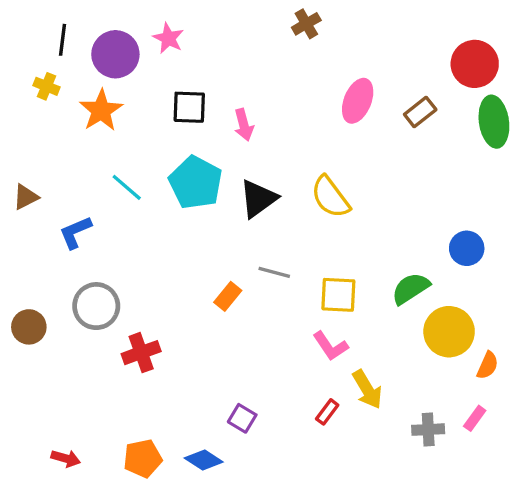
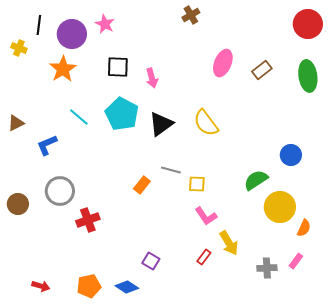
red circle: (475, 64) -> (308, 24), moved
yellow cross: (47, 86) -> (19, 48), moved
yellow square: (338, 295) -> (197, 184), moved, size x0.7

